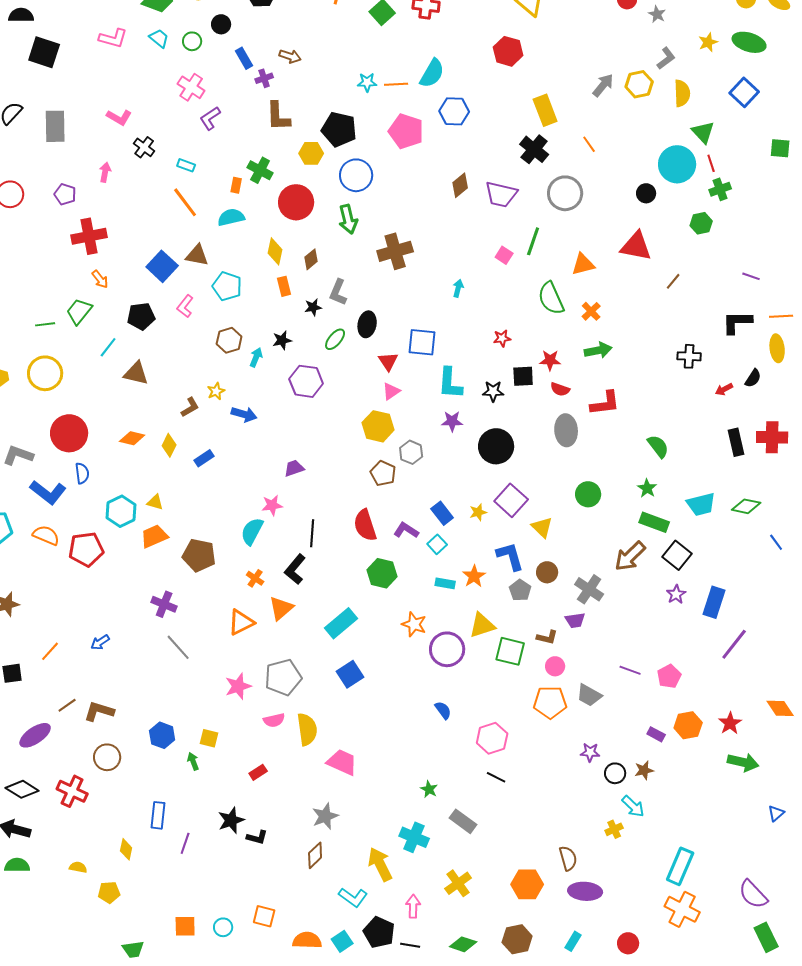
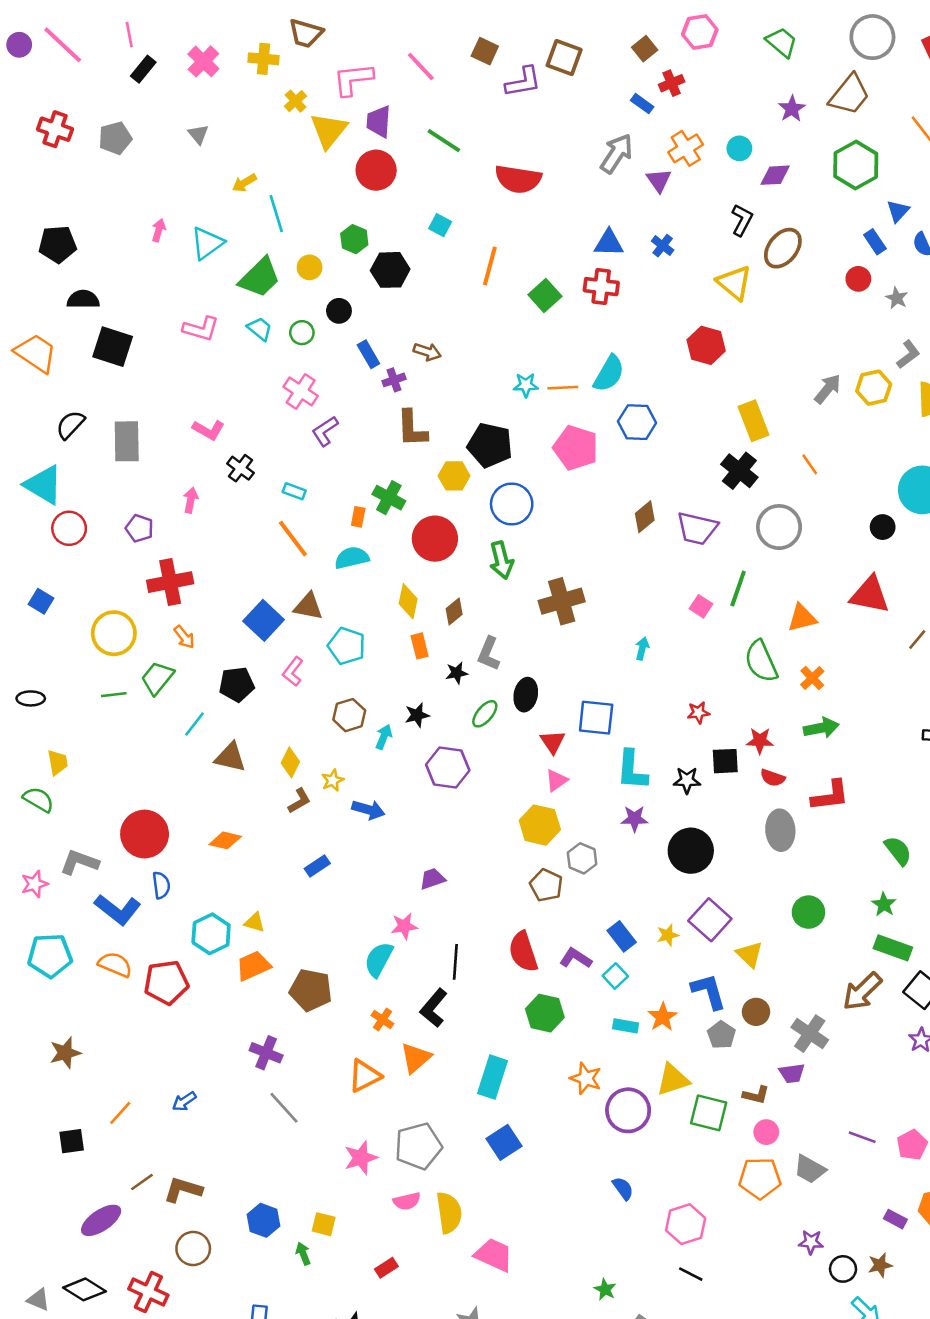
yellow circle: (45, 373) -> (114, 633), moved
yellow diamond: (169, 445) -> (290, 762), moved
cyan rectangle: (341, 623) -> (492, 1077), turned -32

